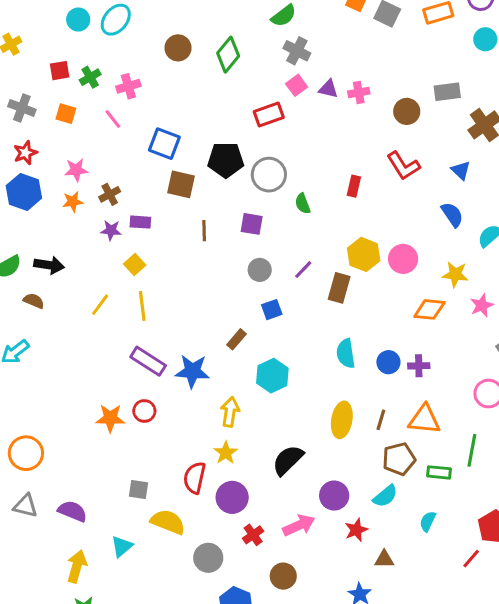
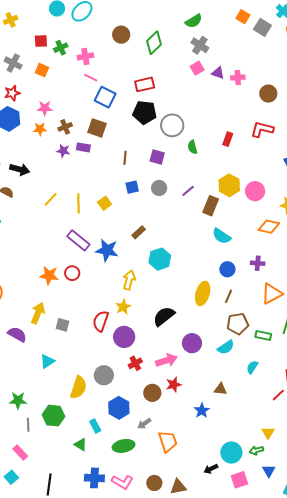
red rectangle: (269, 115) -> (145, 84), moved
pink line: (113, 119) -> (91, 78), moved, turned -32
red L-shape: (403, 166) -> (262, 129), turned 130
brown square: (181, 184) -> (97, 128), moved
yellow square: (135, 265) -> (105, 203), moved
blue square: (272, 310) -> (132, 187), moved
cyan semicircle: (346, 353) -> (222, 236), moved, turned -54
blue circle: (388, 362) -> (227, 269), moved
orange triangle: (424, 419) -> (272, 294), moved, turned -40
yellow semicircle: (168, 522) -> (78, 387), moved, turned 80
red star: (356, 530) -> (174, 385), moved
yellow arrow: (77, 566) -> (38, 313), moved

